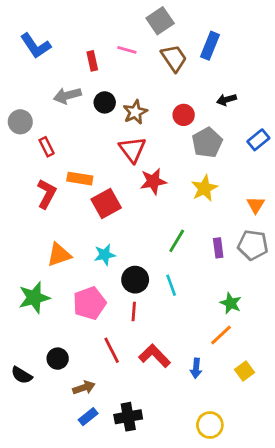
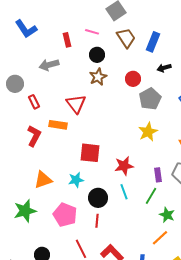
blue rectangle: (210, 46) -> (153, 42), moved
black circle: (105, 102) -> (97, 55), moved
red triangle: (132, 150) -> (76, 104), moved
red star: (153, 181) -> (124, 166), moved
red square: (106, 203) -> (90, 153), moved, turned 35
green line: (177, 241) -> (151, 196), moved
cyan line: (171, 285) -> (124, 192), moved
pink pentagon: (89, 303) -> (65, 215), turned -30

